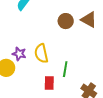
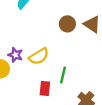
yellow semicircle: (41, 53) -> (39, 56), turned -114

